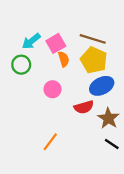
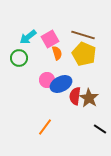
blue ellipse: (102, 86) -> (61, 84), moved
red semicircle: (84, 107) -> (75, 96), turned 114
brown star: (108, 118) -> (89, 98), moved

